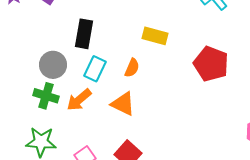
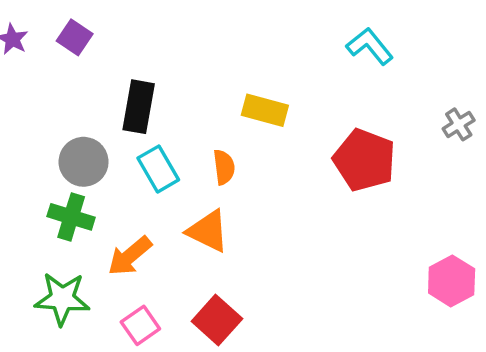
orange semicircle: (132, 68) -> (224, 167), turned -30
cyan rectangle: (95, 69) -> (158, 169), turned -55
orange arrow: (79, 100) -> (130, 256), moved

